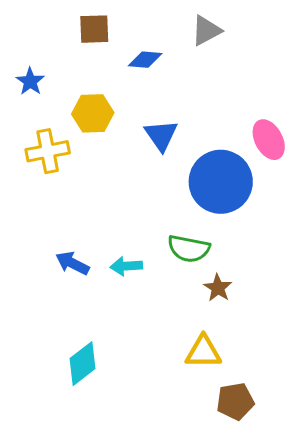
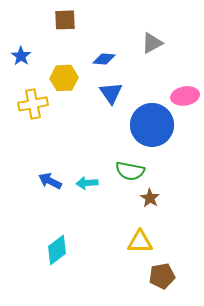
gray triangle: (206, 31) -> (152, 43), moved
blue diamond: (145, 60) -> (104, 59), moved
pink ellipse: (269, 140) -> (185, 96), turned -72

